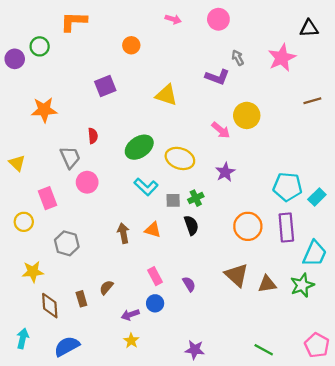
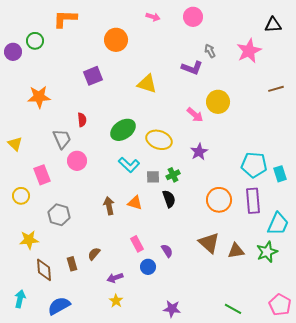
orange circle: (131, 45) -> (116, 40), size x1.5
cyan rectangle: (317, 197) -> (280, 174), turned -63
blue circle: (155, 303) -> (148, 267), moved

